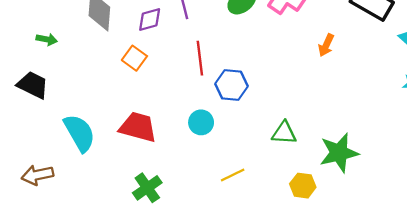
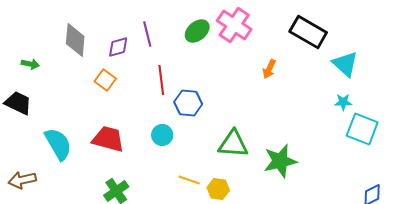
green triangle: (284, 133) -> (233, 144), size x1.4
yellow line: (233, 175) -> (189, 180), turned 45
yellow hexagon: (303, 186) -> (218, 189), moved

